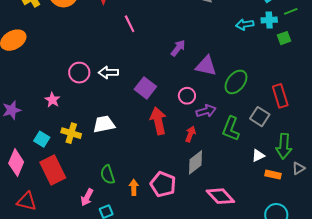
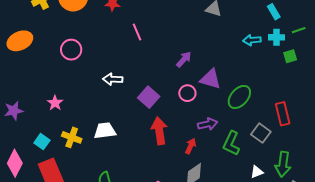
pink circle: (79, 73) -> (71, 50), moved
pink circle: (187, 96) -> (187, 93), moved

